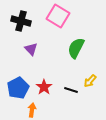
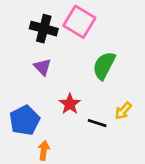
black cross: (21, 21) -> (44, 29), moved
red star: (44, 87) -> (70, 104), moved

